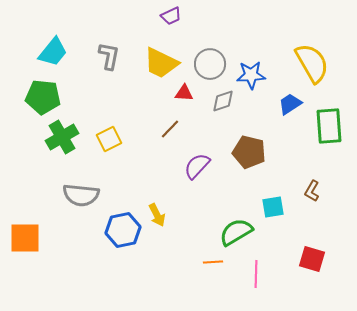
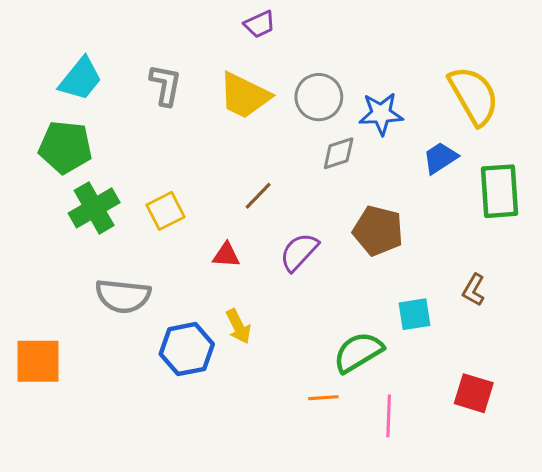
red triangle: (184, 93) -> (226, 255), moved

